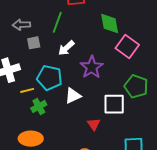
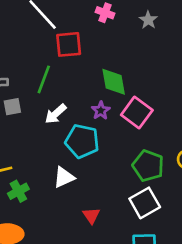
purple star: (92, 67) -> (101, 111), moved, size x0.6
cyan pentagon: (49, 78) -> (82, 141), moved
white square: (114, 104) -> (145, 203), moved, turned -30

